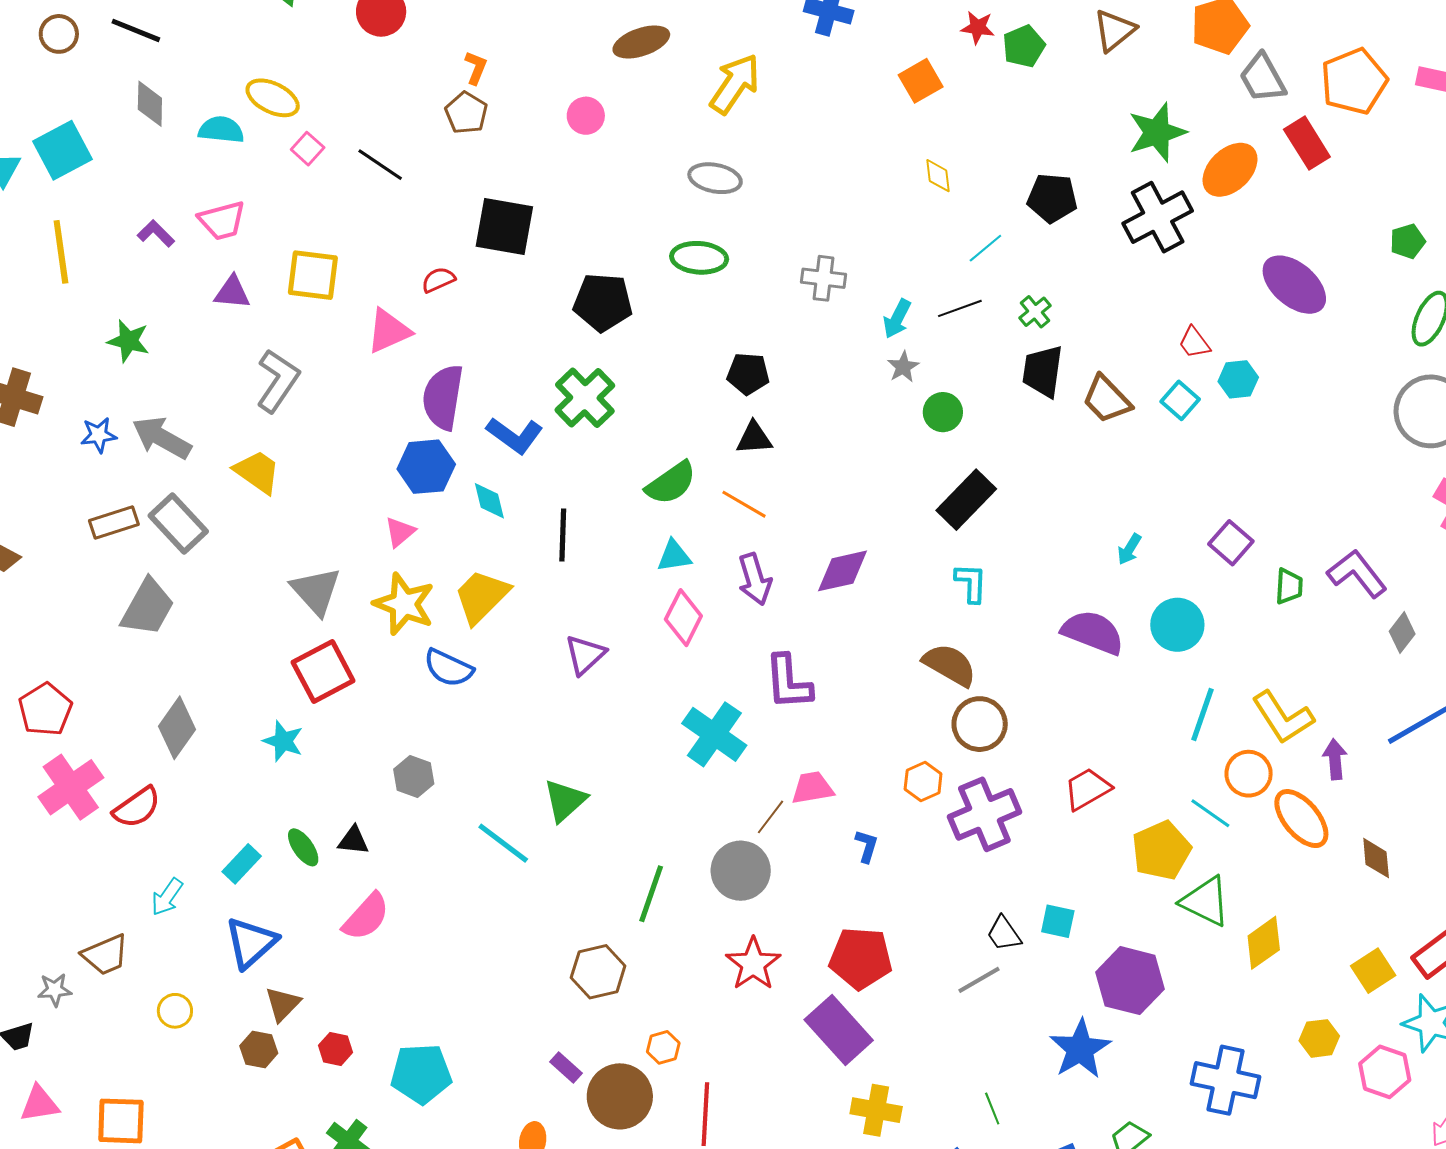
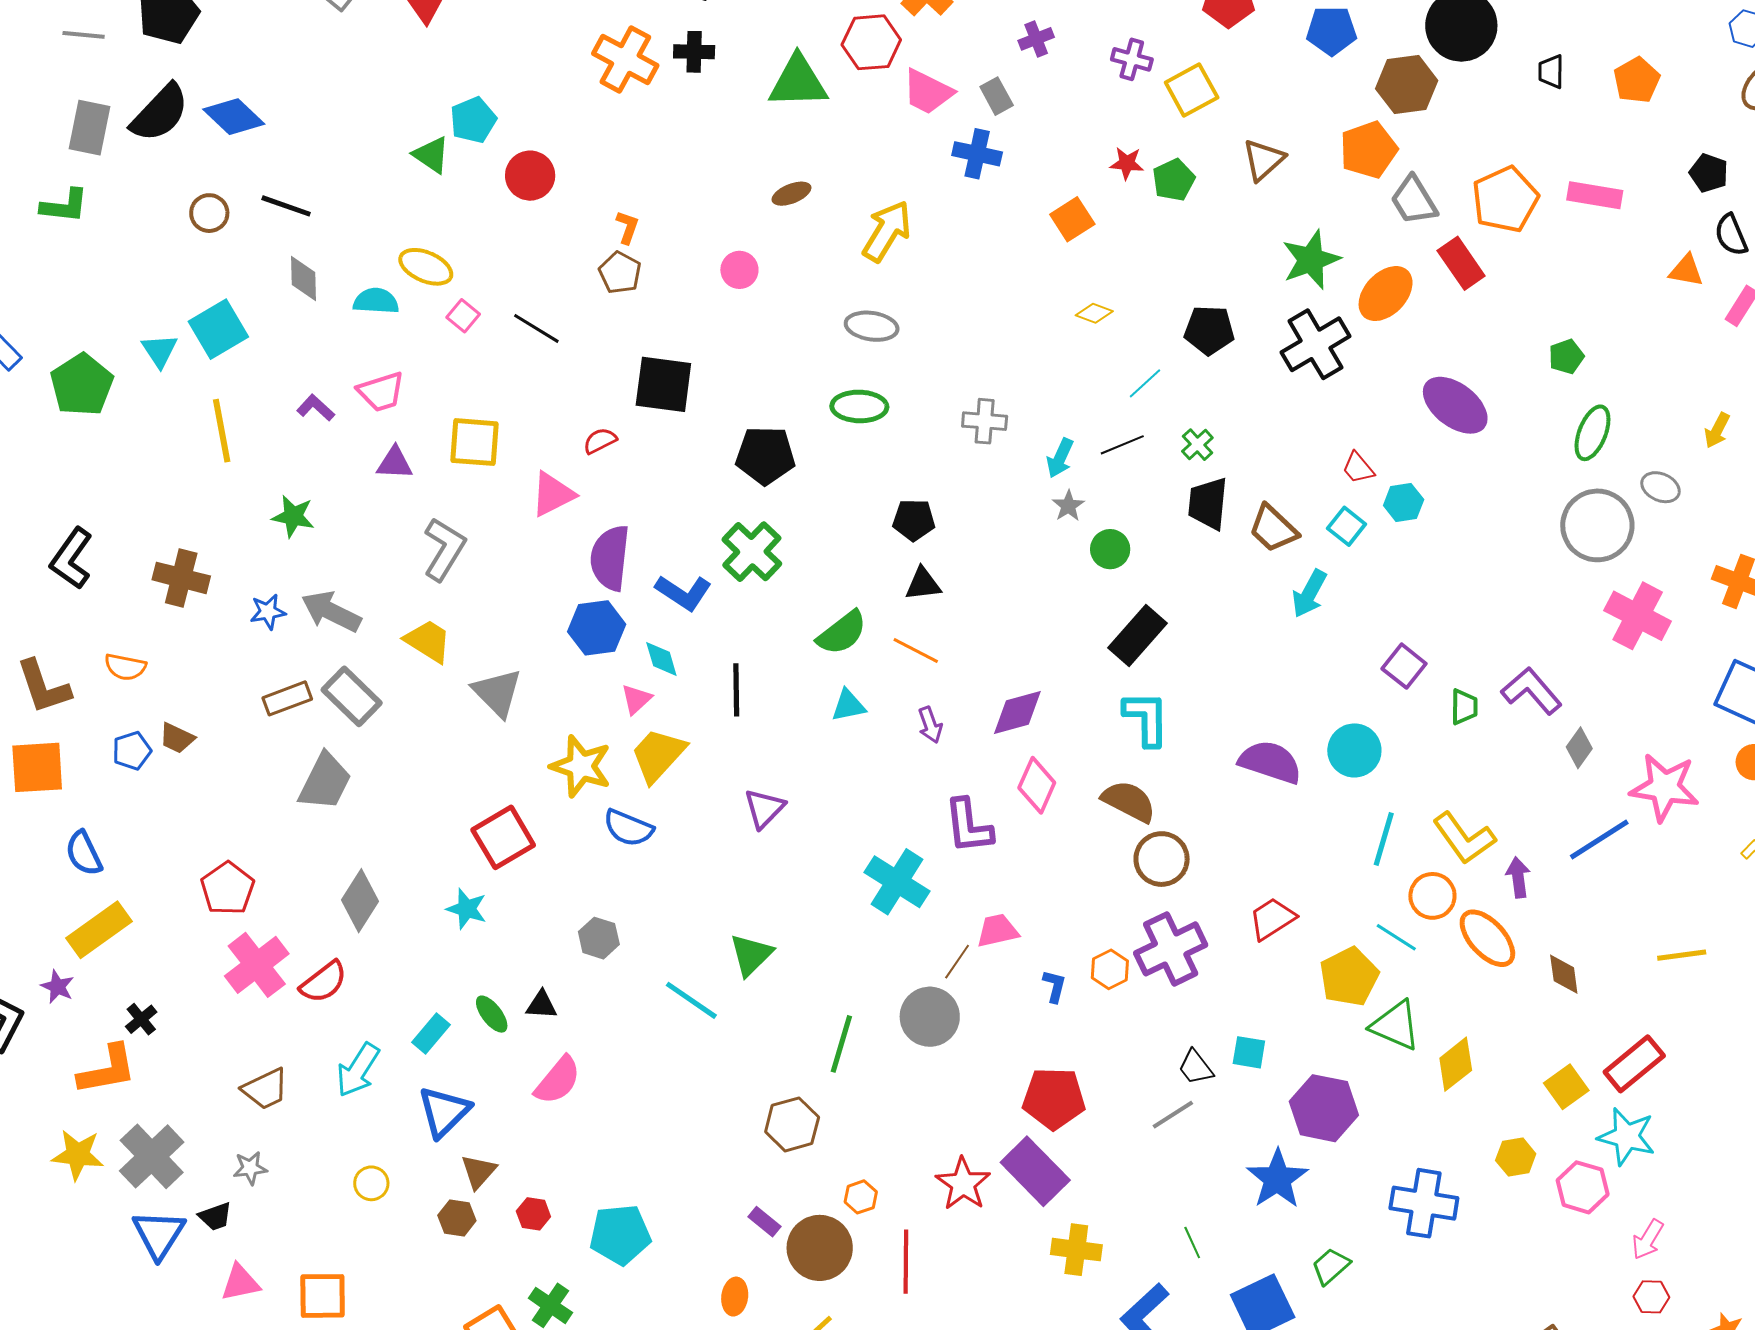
brown ellipse: (641, 42) -> (791, 194), size x0.7
yellow diamond: (938, 176) -> (1094, 313), turned -60
pink triangle: (400, 532) -> (636, 699), moved
cyan arrow: (1129, 549) -> (1309, 594), moved, size x1.5
purple arrow: (755, 579) -> (930, 725), size x0.7
cyan L-shape: (971, 583) -> (1146, 718), size x1.4
gray triangle: (316, 591) -> (497, 693), moved
pink diamond: (683, 618) -> (1037, 785), moved
orange hexagon: (923, 781) -> (1110, 969), moved
cyan arrow: (167, 897) -> (358, 1070), size x1.4
brown trapezoid: (105, 955) -> (265, 1089), moved
red star: (753, 964) -> (963, 1184), moved

